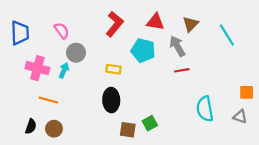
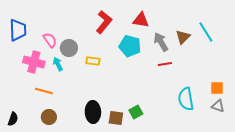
brown triangle: (191, 24) -> (183, 37), moved
pink semicircle: (62, 31) -> (50, 40), moved
yellow rectangle: (113, 69) -> (93, 61), moved
cyan arrow: (64, 70) -> (58, 64), turned -48
orange square: (247, 92) -> (217, 88), moved
black ellipse: (111, 100) -> (93, 112), moved
black semicircle: (31, 126) -> (13, 119), moved

